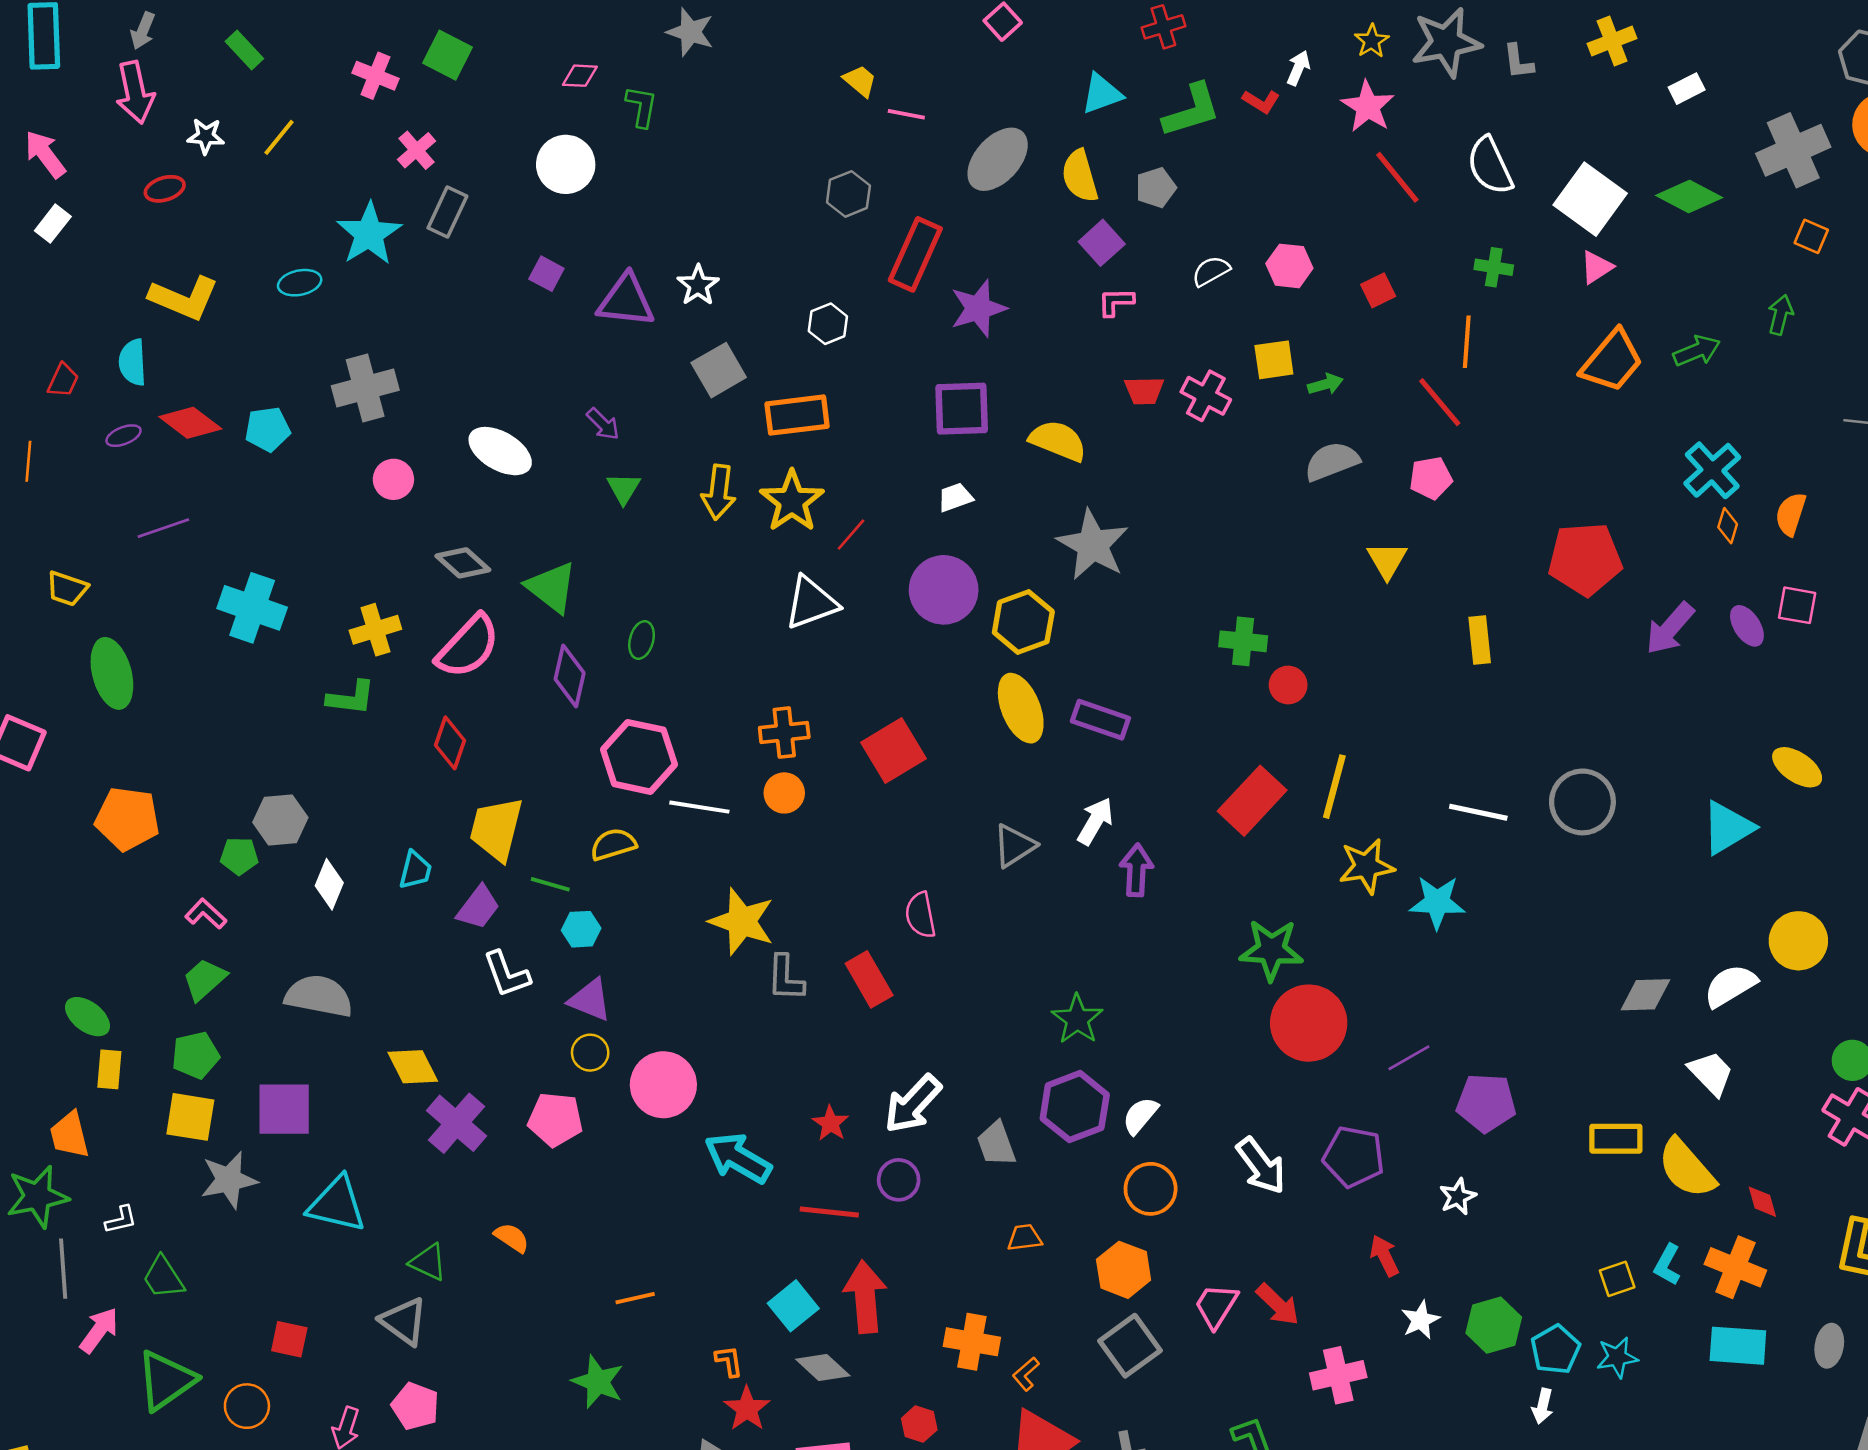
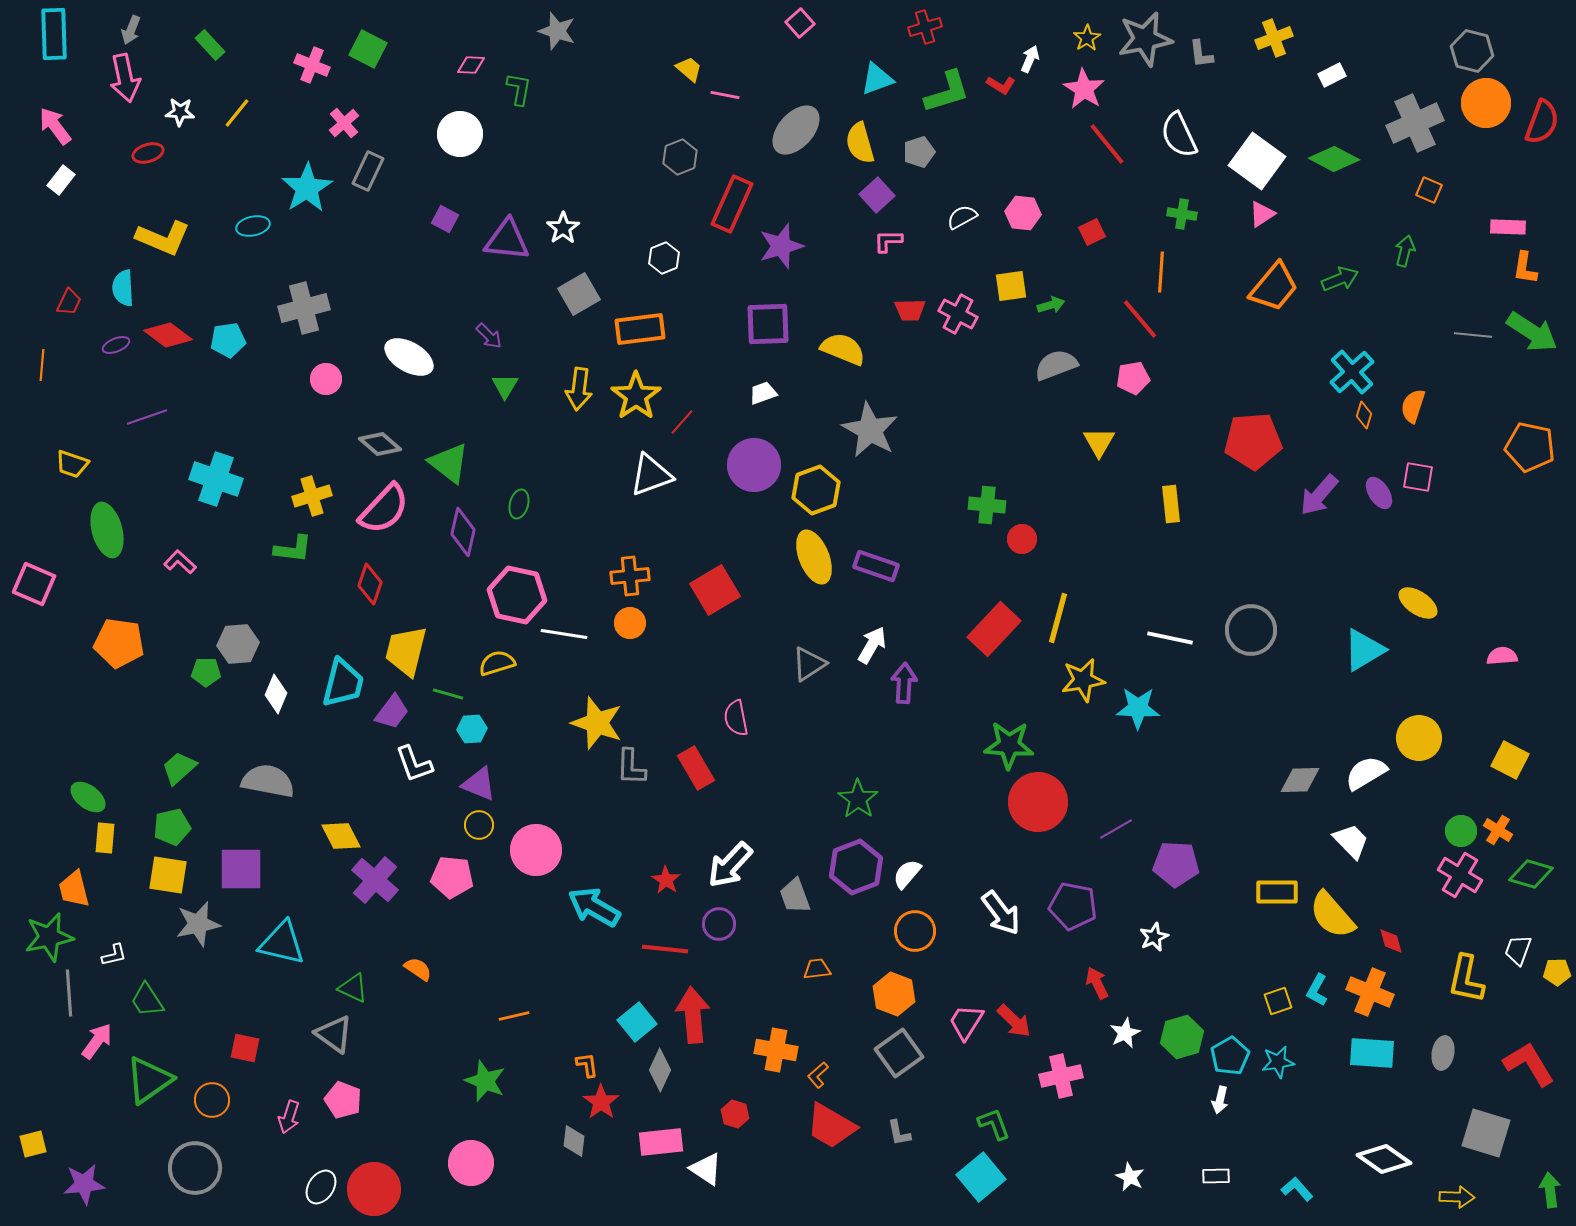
cyan trapezoid: (415, 870) -> (343, 683), size x1.6
pink L-shape: (206, 914) -> (180, 562), moved
gray diamond: (823, 1368) -> (660, 1070), turned 72

